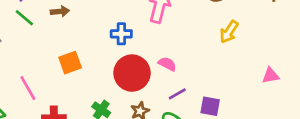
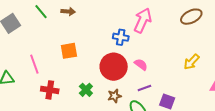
yellow arrow: (229, 32) -> (192, 62), moved
blue cross: (121, 34) -> (121, 37), moved

